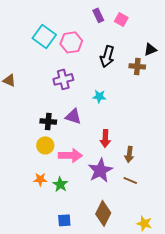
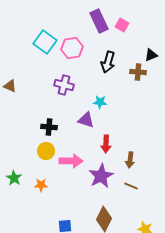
purple rectangle: (98, 15) -> (99, 21), size x1.6
purple cross: (63, 79) -> (64, 85), turned 30
purple triangle: (73, 116) -> (86, 120), moved
green star: (60, 184) -> (14, 178), moved

